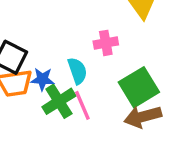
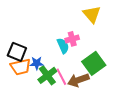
cyan semicircle: (77, 71) -> (63, 46), moved
brown arrow: (143, 117) -> (78, 80), moved

